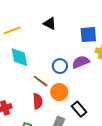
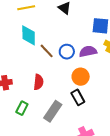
brown line: (41, 81) -> (47, 51), moved
orange circle: (59, 92) -> (81, 77), moved

